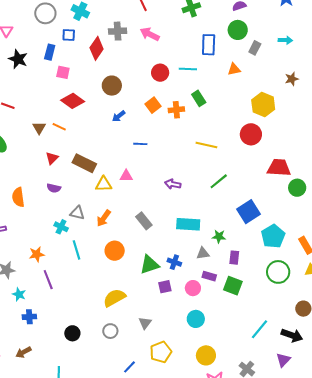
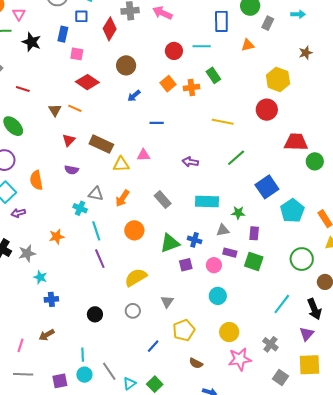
green circle: (278, 272) -> (302, 259), moved
purple line: (48, 280) -> (100, 259), moved
black arrow: (292, 335) -> (314, 309), turned 50

